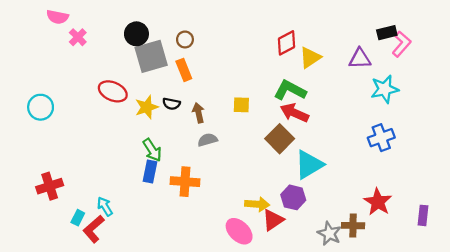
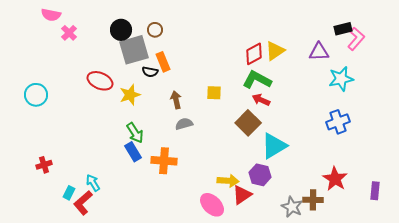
brown circle: (185, 39) -> (155, 30), moved
red diamond: (286, 43) -> (254, 54), moved
black semicircle: (171, 104) -> (150, 72), moved
red arrow: (294, 113) -> (261, 100), size x0.7
blue rectangle: (150, 171) -> (133, 152), turned -42
red cross: (50, 186) -> (44, 165), size x0.7

